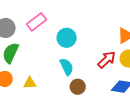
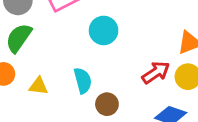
cyan semicircle: (67, 67) -> (83, 81), moved

